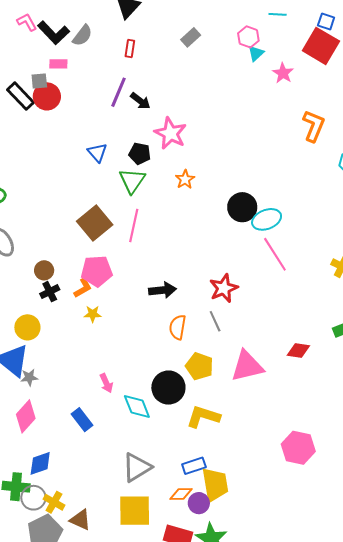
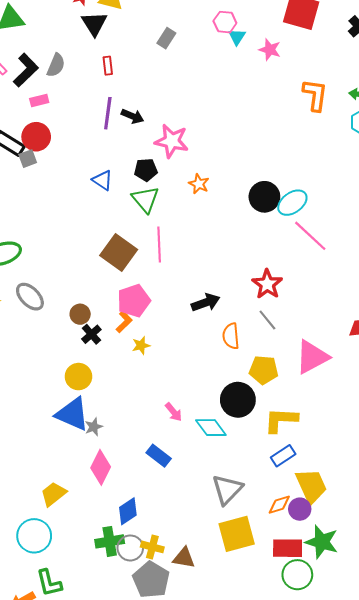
black L-shape: (53, 33) -> (26, 70), turned -76
gray square: (39, 81) -> (28, 159), moved
blue rectangle: (194, 466) -> (283, 456), moved

